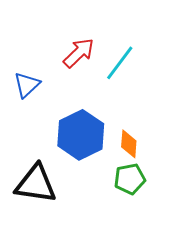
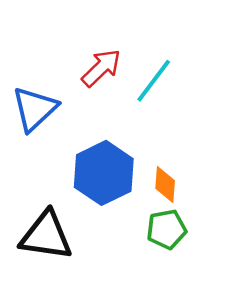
blue triangle: (27, 85) -> (35, 109), size x1.4

